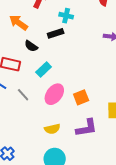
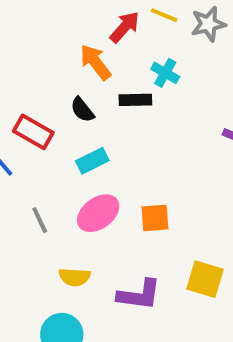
orange arrow: (19, 23) -> (96, 62), moved
gray line: (23, 95) -> (40, 220), moved
orange square: (81, 97) -> (155, 218), moved

